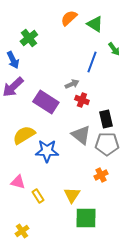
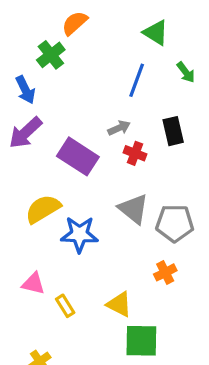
orange semicircle: (69, 18) -> (75, 23), moved
blue line: (92, 62) -> (137, 80), moved
black rectangle: (106, 119) -> (173, 131), moved
yellow triangle: (72, 195) -> (119, 304), turned -36

